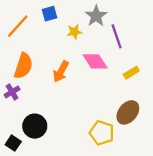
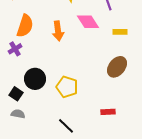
orange arrow: (61, 72) -> (58, 31), turned -36
yellow rectangle: (131, 73) -> (120, 32), turned 32
yellow pentagon: (102, 133) -> (67, 87), moved

